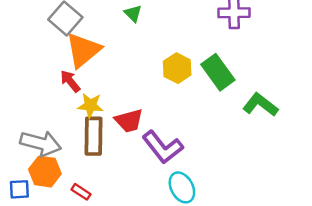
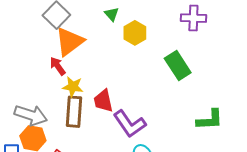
yellow hexagon: (177, 68) -> (135, 33), moved
green L-shape: (260, 105) -> (210, 120), moved, turned 136
red trapezoid: (129, 121) -> (103, 101), turned 90

